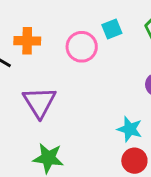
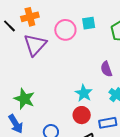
orange cross: (27, 41) -> (30, 17), turned -30
purple triangle: (39, 102) -> (35, 45), moved

